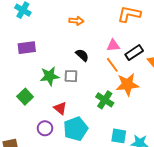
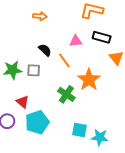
black rectangle: (134, 53) -> (102, 37), moved, turned 48
orange line: (112, 65) -> (64, 60), moved
orange star: (127, 85) -> (89, 80), turned -30

